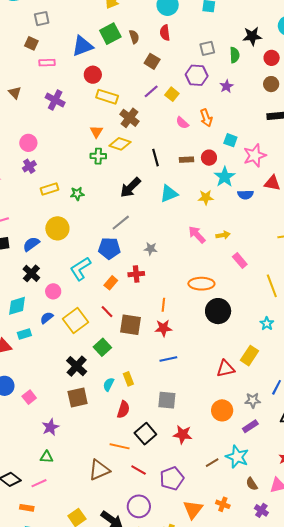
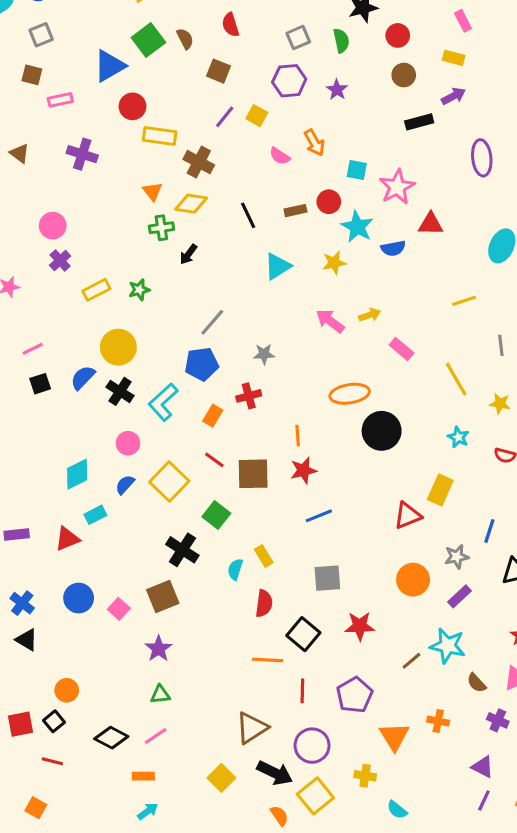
black arrow: (130, 188) -> (188, 254), moved, size x0.6
black cross: (31, 273) -> (120, 391), moved
brown square: (78, 397) -> (163, 596), moved
brown triangle: (99, 470) -> (252, 728), moved
red line: (139, 470) -> (302, 691), turned 70

